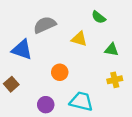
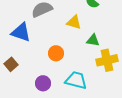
green triangle: (112, 50) -> (93, 40), moved
yellow cross: (115, 80) -> (107, 60), size x1.5

